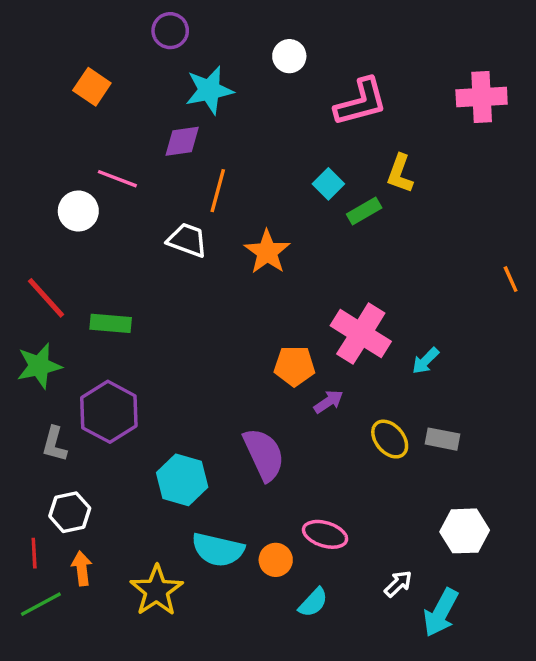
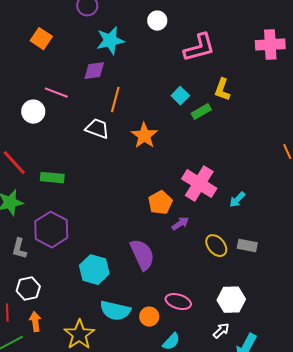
orange pentagon: (294, 366) -> (160, 203), turned -30
white hexagon: (465, 531) -> (231, 300), moved

